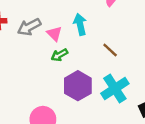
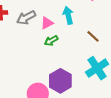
pink triangle: (54, 34) -> (47, 23), turned 48
purple hexagon: (78, 86) -> (60, 81), moved

